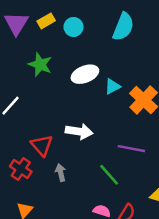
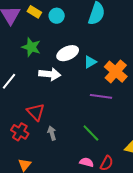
yellow rectangle: (46, 21) -> (34, 12), turned 64
white arrow: (79, 131) -> (50, 74), moved
purple line: (131, 149) -> (101, 96), moved

